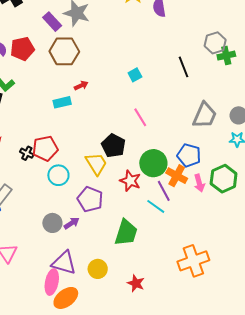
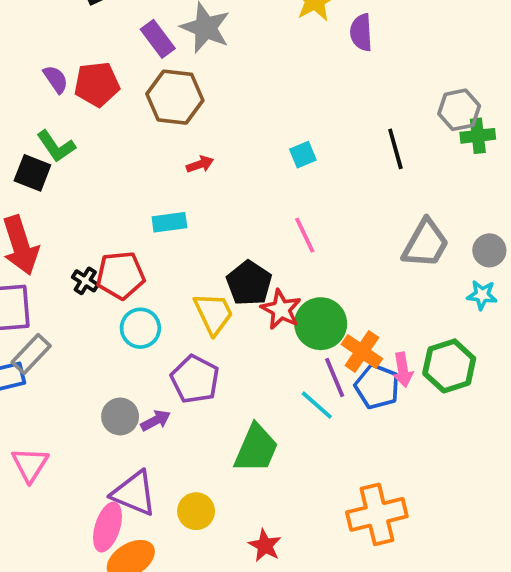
cyan rectangle: (62, 102) -> (169, 222), moved
blue pentagon: (189, 155) -> (377, 386), moved
red star: (130, 181) -> (281, 309), moved

